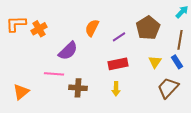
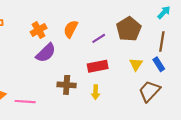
orange cross: (39, 29) -> (39, 30), moved
pink line: (54, 74) -> (25, 102), moved
brown cross: (78, 88) -> (67, 85), moved

